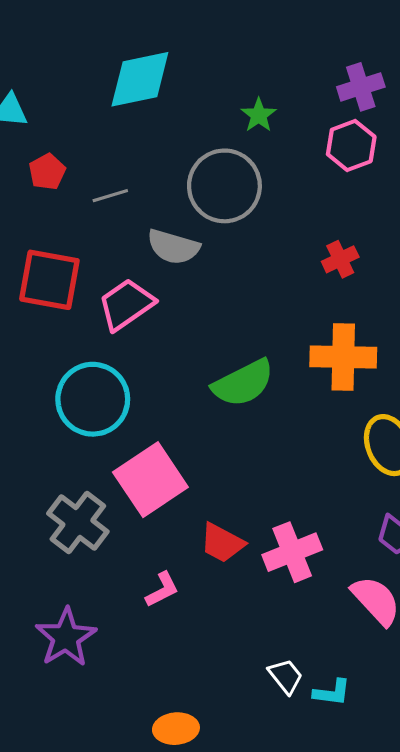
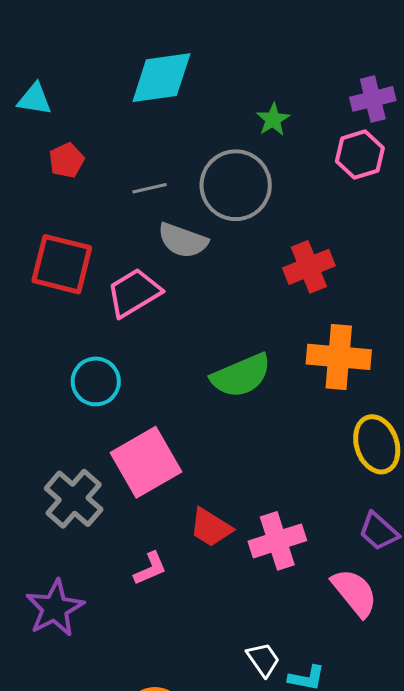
gray line: (110, 196) -> (150, 188), moved
red cross: (340, 259) -> (309, 267), moved, size x1.4
cyan circle: (93, 399) -> (96, 381), size x0.7

